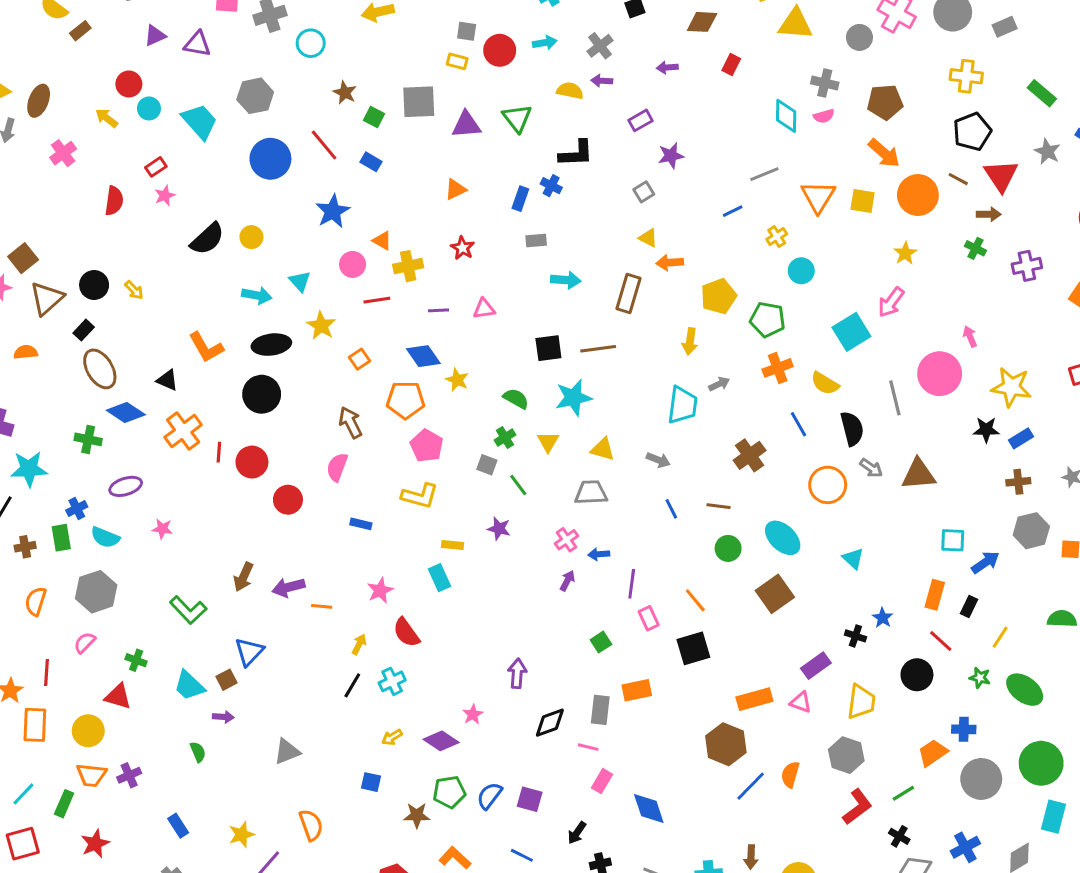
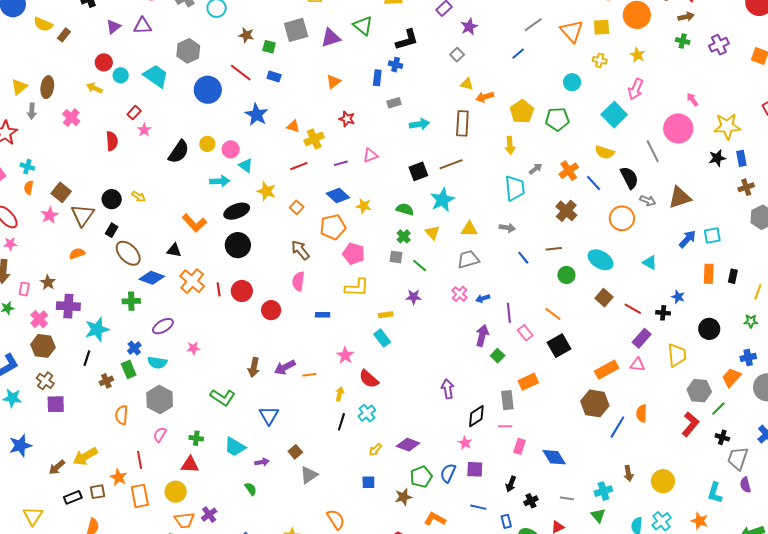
yellow cross: (777, 237) -> (600, 60), moved, turned -32
pink circle: (353, 264) -> (231, 149), moved
orange cross: (778, 368) -> (569, 171), moved
blue rectangle: (1021, 438) -> (741, 158), turned -56
blue arrow: (985, 562) -> (687, 239), moved
purple arrow: (567, 581) -> (482, 336), moved, size x1.5
brown square: (775, 594) -> (604, 298), size x0.7
red line: (941, 641) -> (633, 309), moved
brown square: (226, 680) -> (295, 452), moved
pink star: (473, 714) -> (465, 443), moved
gray hexagon: (846, 755) -> (699, 391), moved

